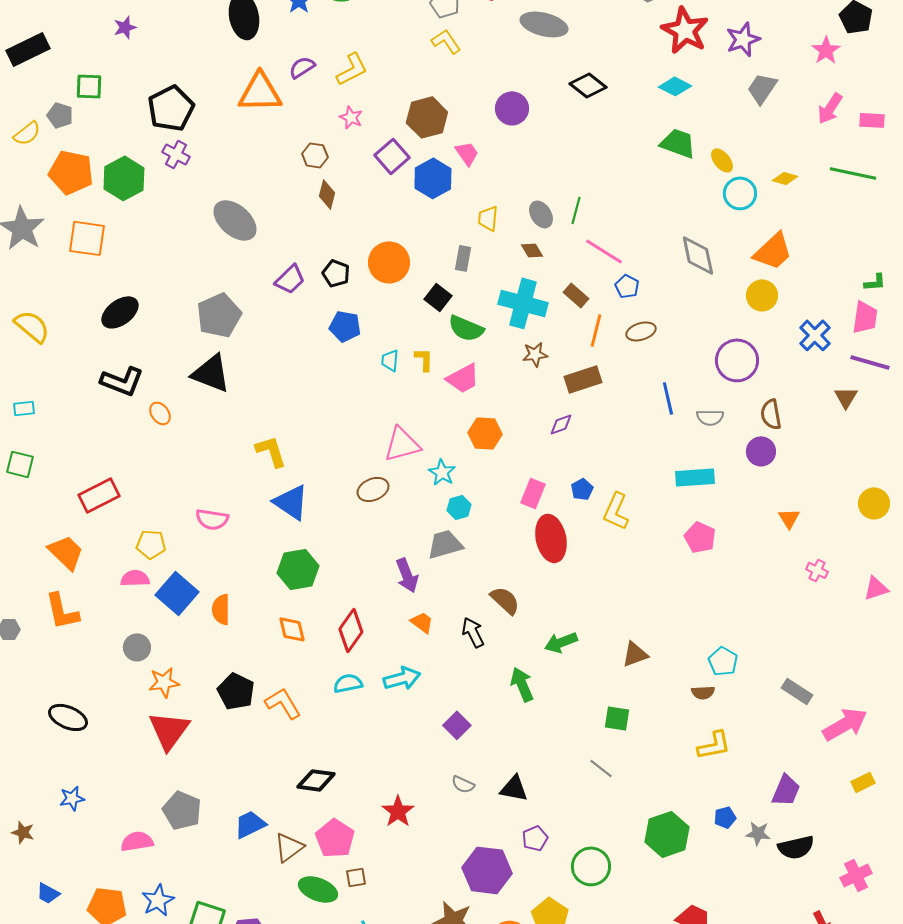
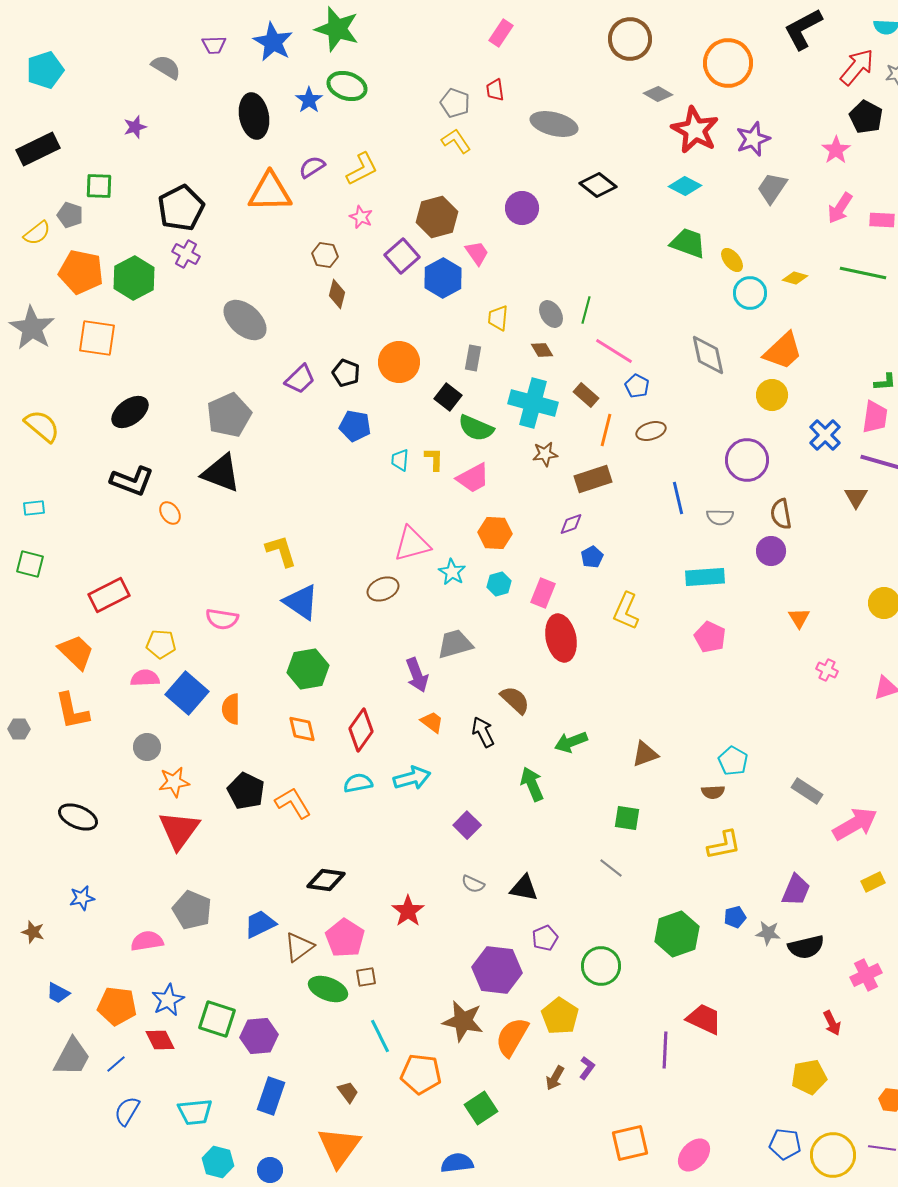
blue pentagon: (582, 489) -> (592, 557), moved
cyan hexagon: (459, 507) -> (499, 584), moved

